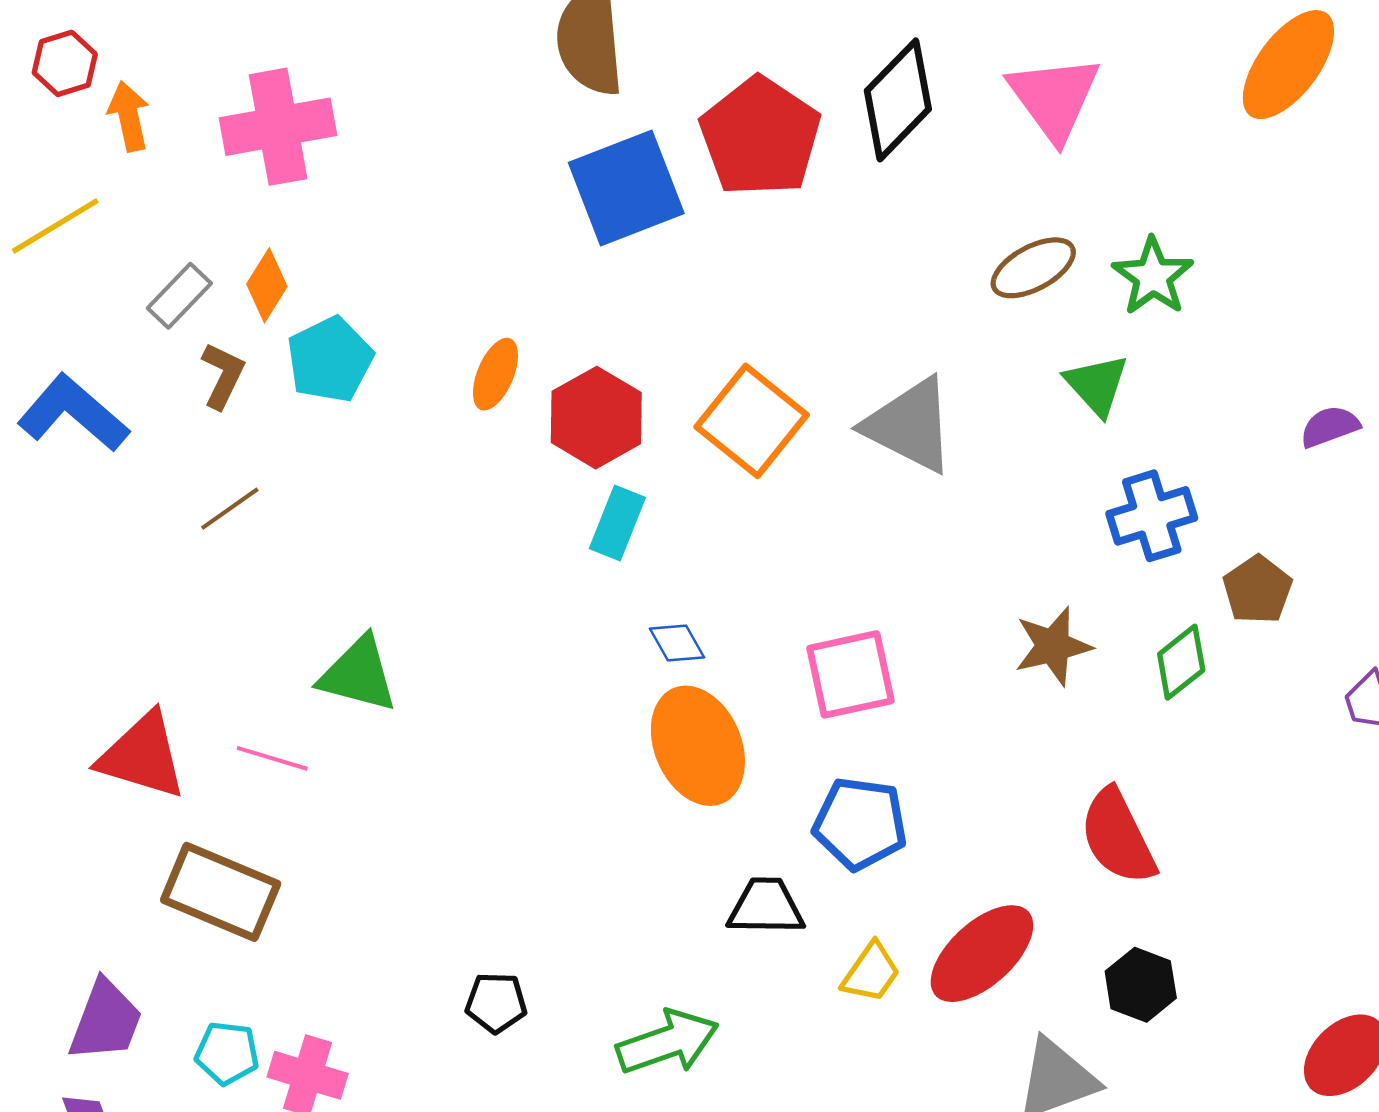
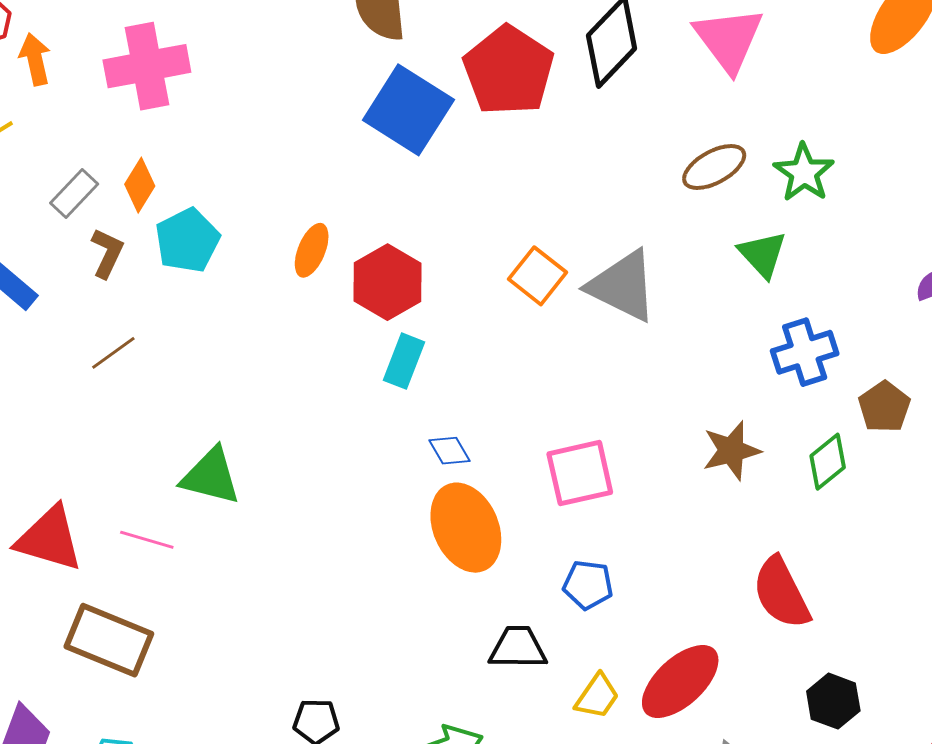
blue square: (626, 188) -> (408, 110), turned -36
orange square: (752, 421) -> (537, 276), moved, size x0.7
blue pentagon: (860, 823) -> (588, 585), size x0.7
black hexagon: (1141, 985) -> (833, 701), moved

